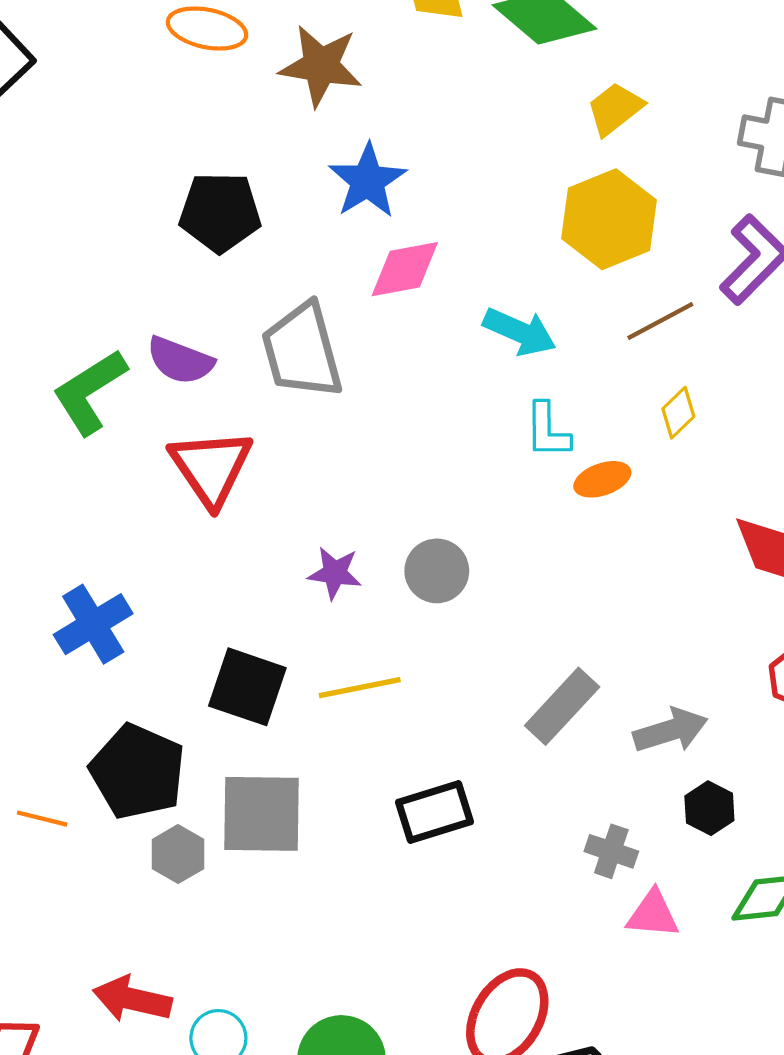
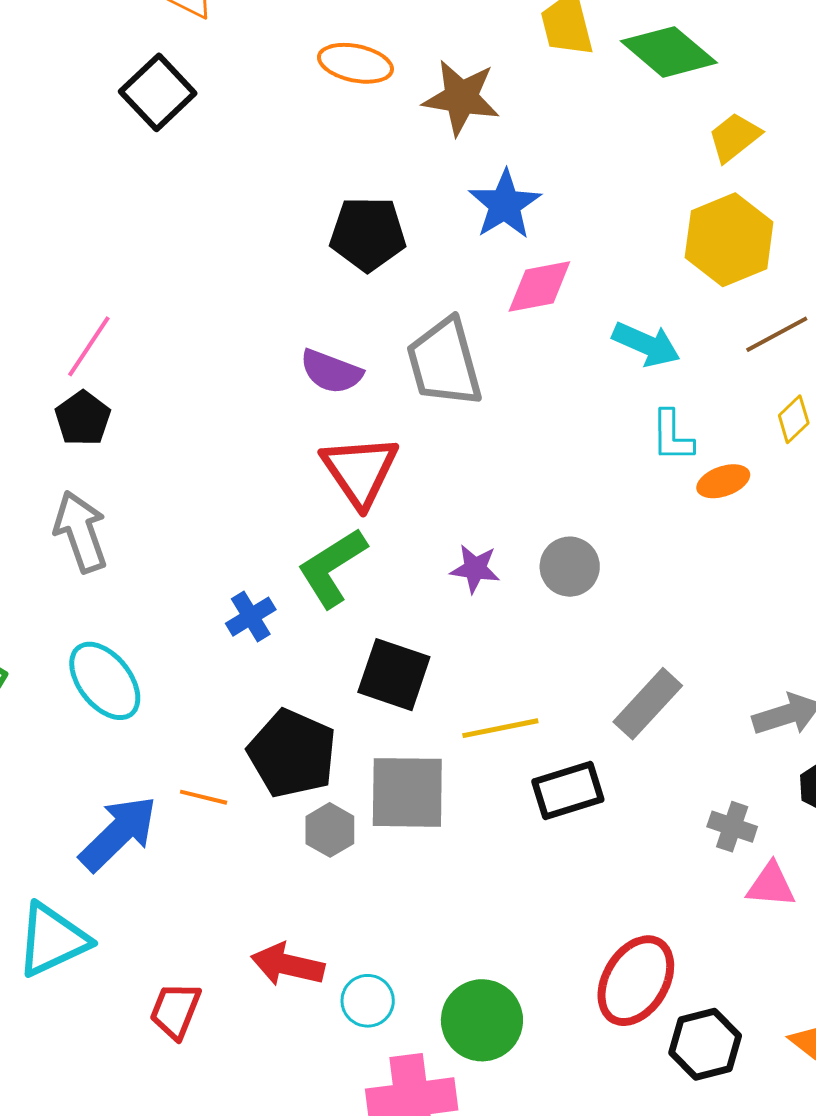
green L-shape: (90, 392) -> (332, 568), moved
blue cross: (93, 624) -> (251, 617), size x0.7
yellow line: (360, 688) -> (500, 728), moved
gray rectangle: (562, 706) -> (648, 704), moved

